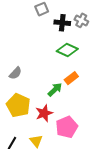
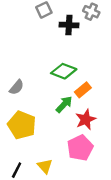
gray cross: (81, 20) -> (91, 12), moved
green diamond: (67, 50) -> (64, 71), moved
red star: (44, 113) -> (86, 119), moved

